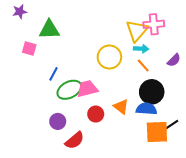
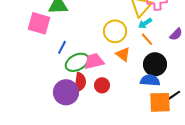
pink square: (29, 49) -> (39, 23), size x1.6
cyan arrow: (141, 49) -> (145, 23), turned 144
orange triangle: (121, 107) -> (123, 54), moved
purple circle: (58, 121) -> (66, 92), size x1.6
red semicircle: (75, 140) -> (80, 82), moved, turned -42

